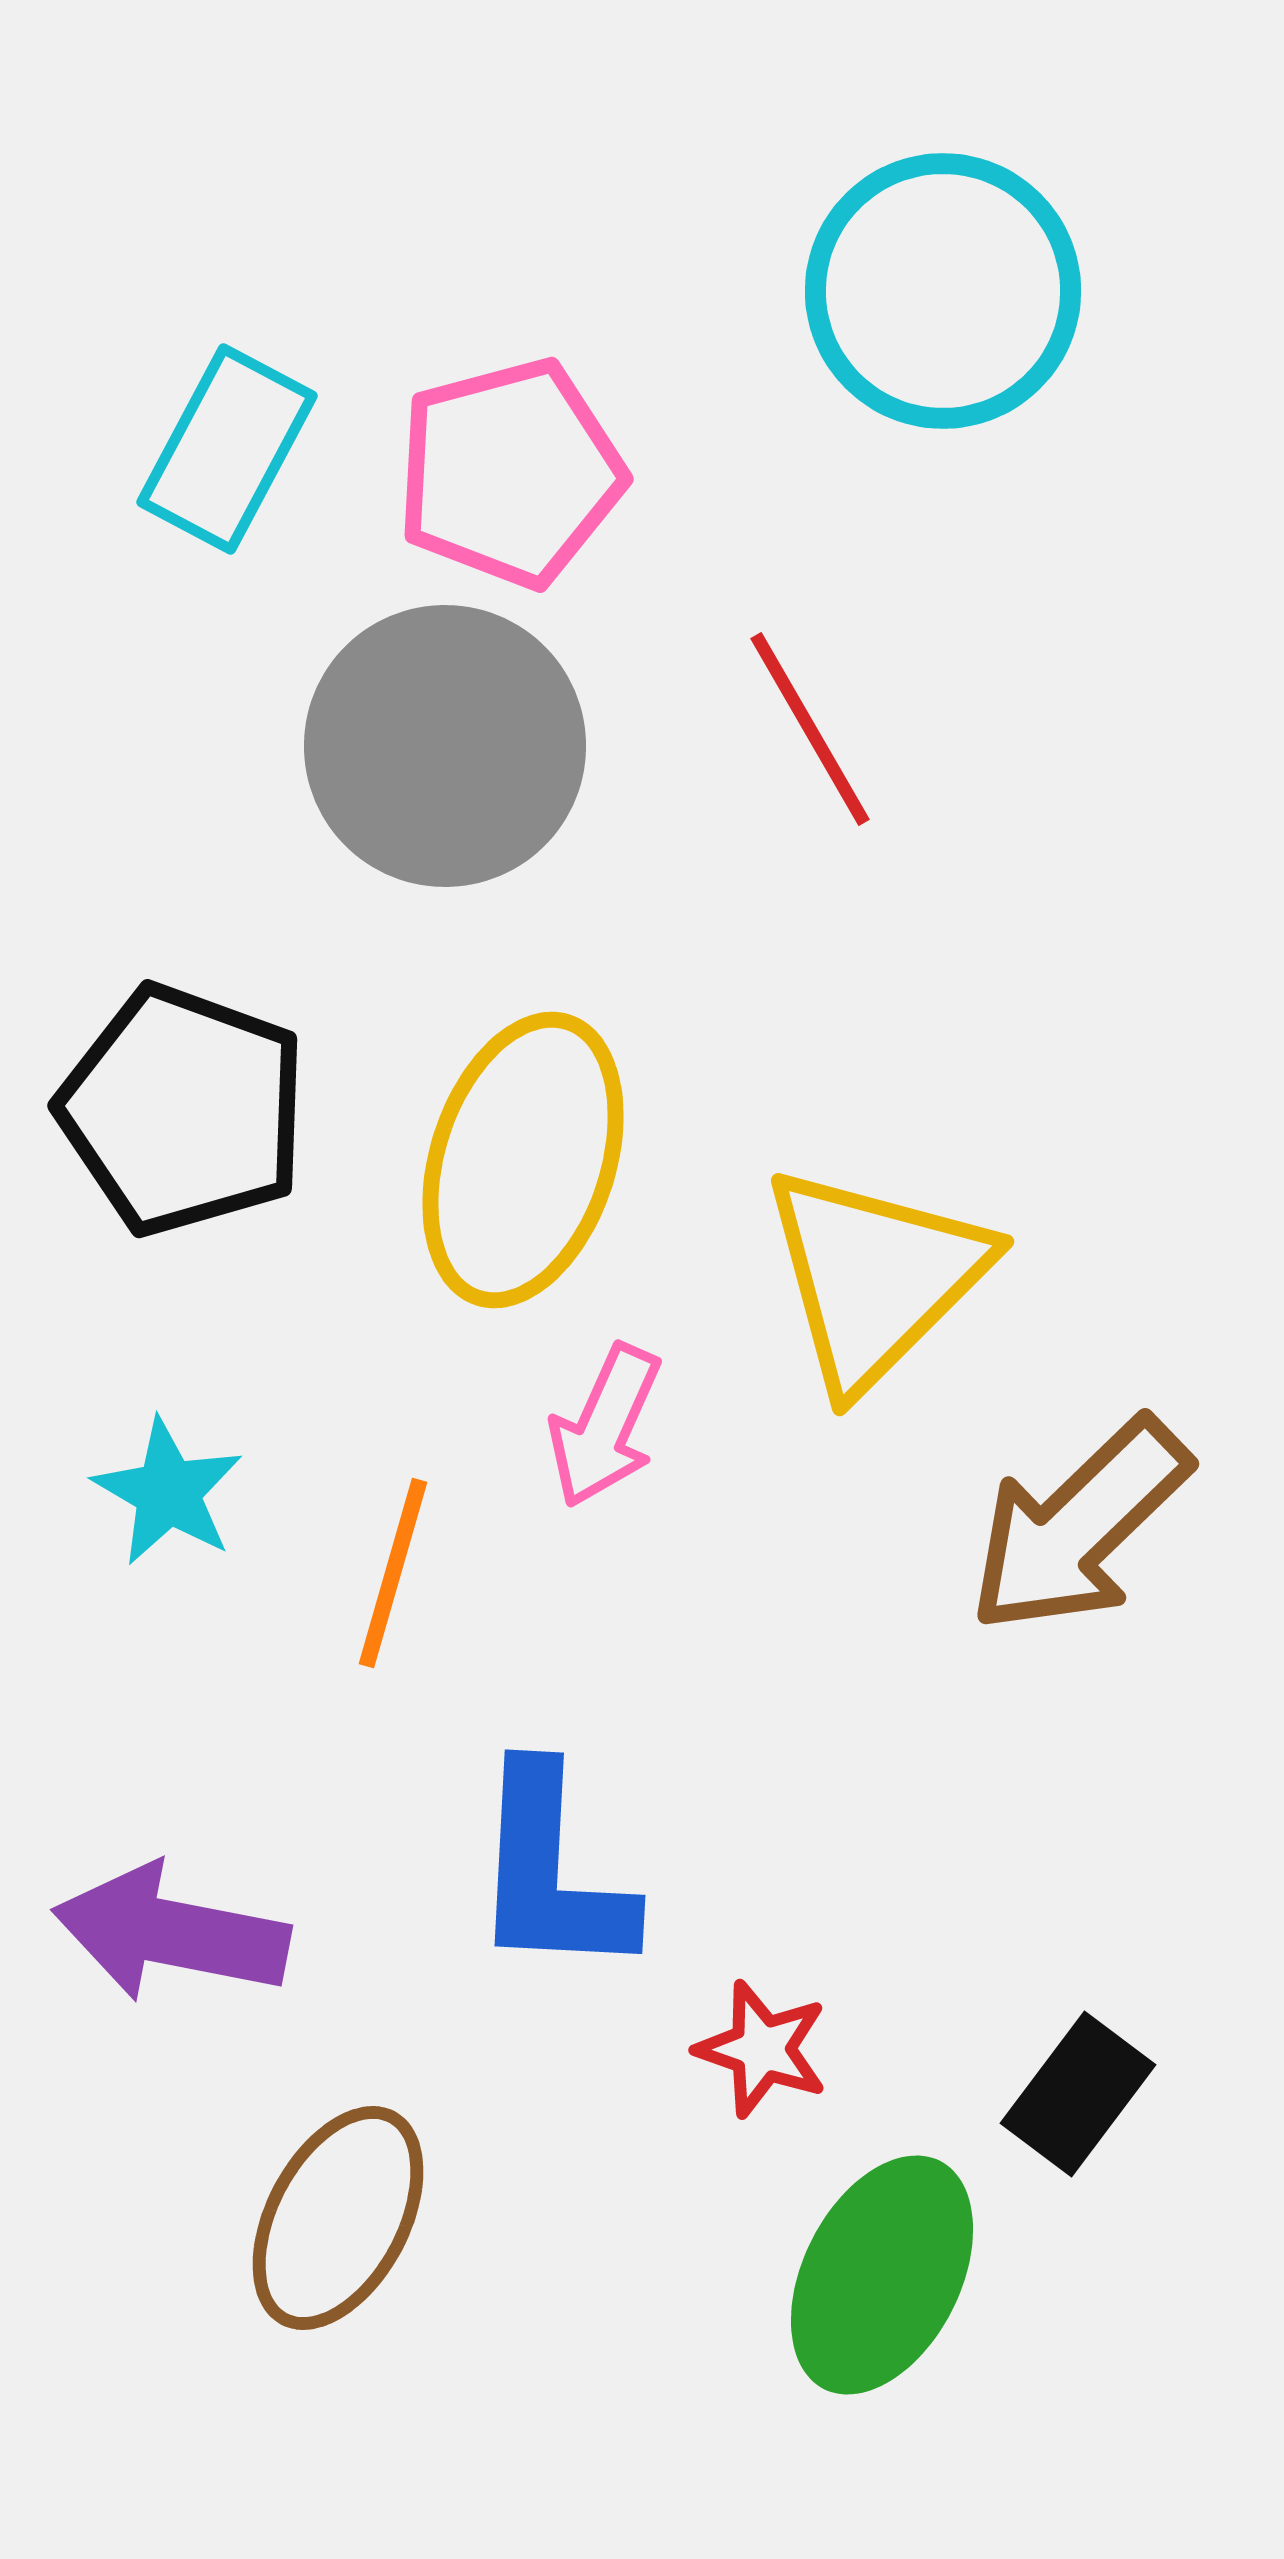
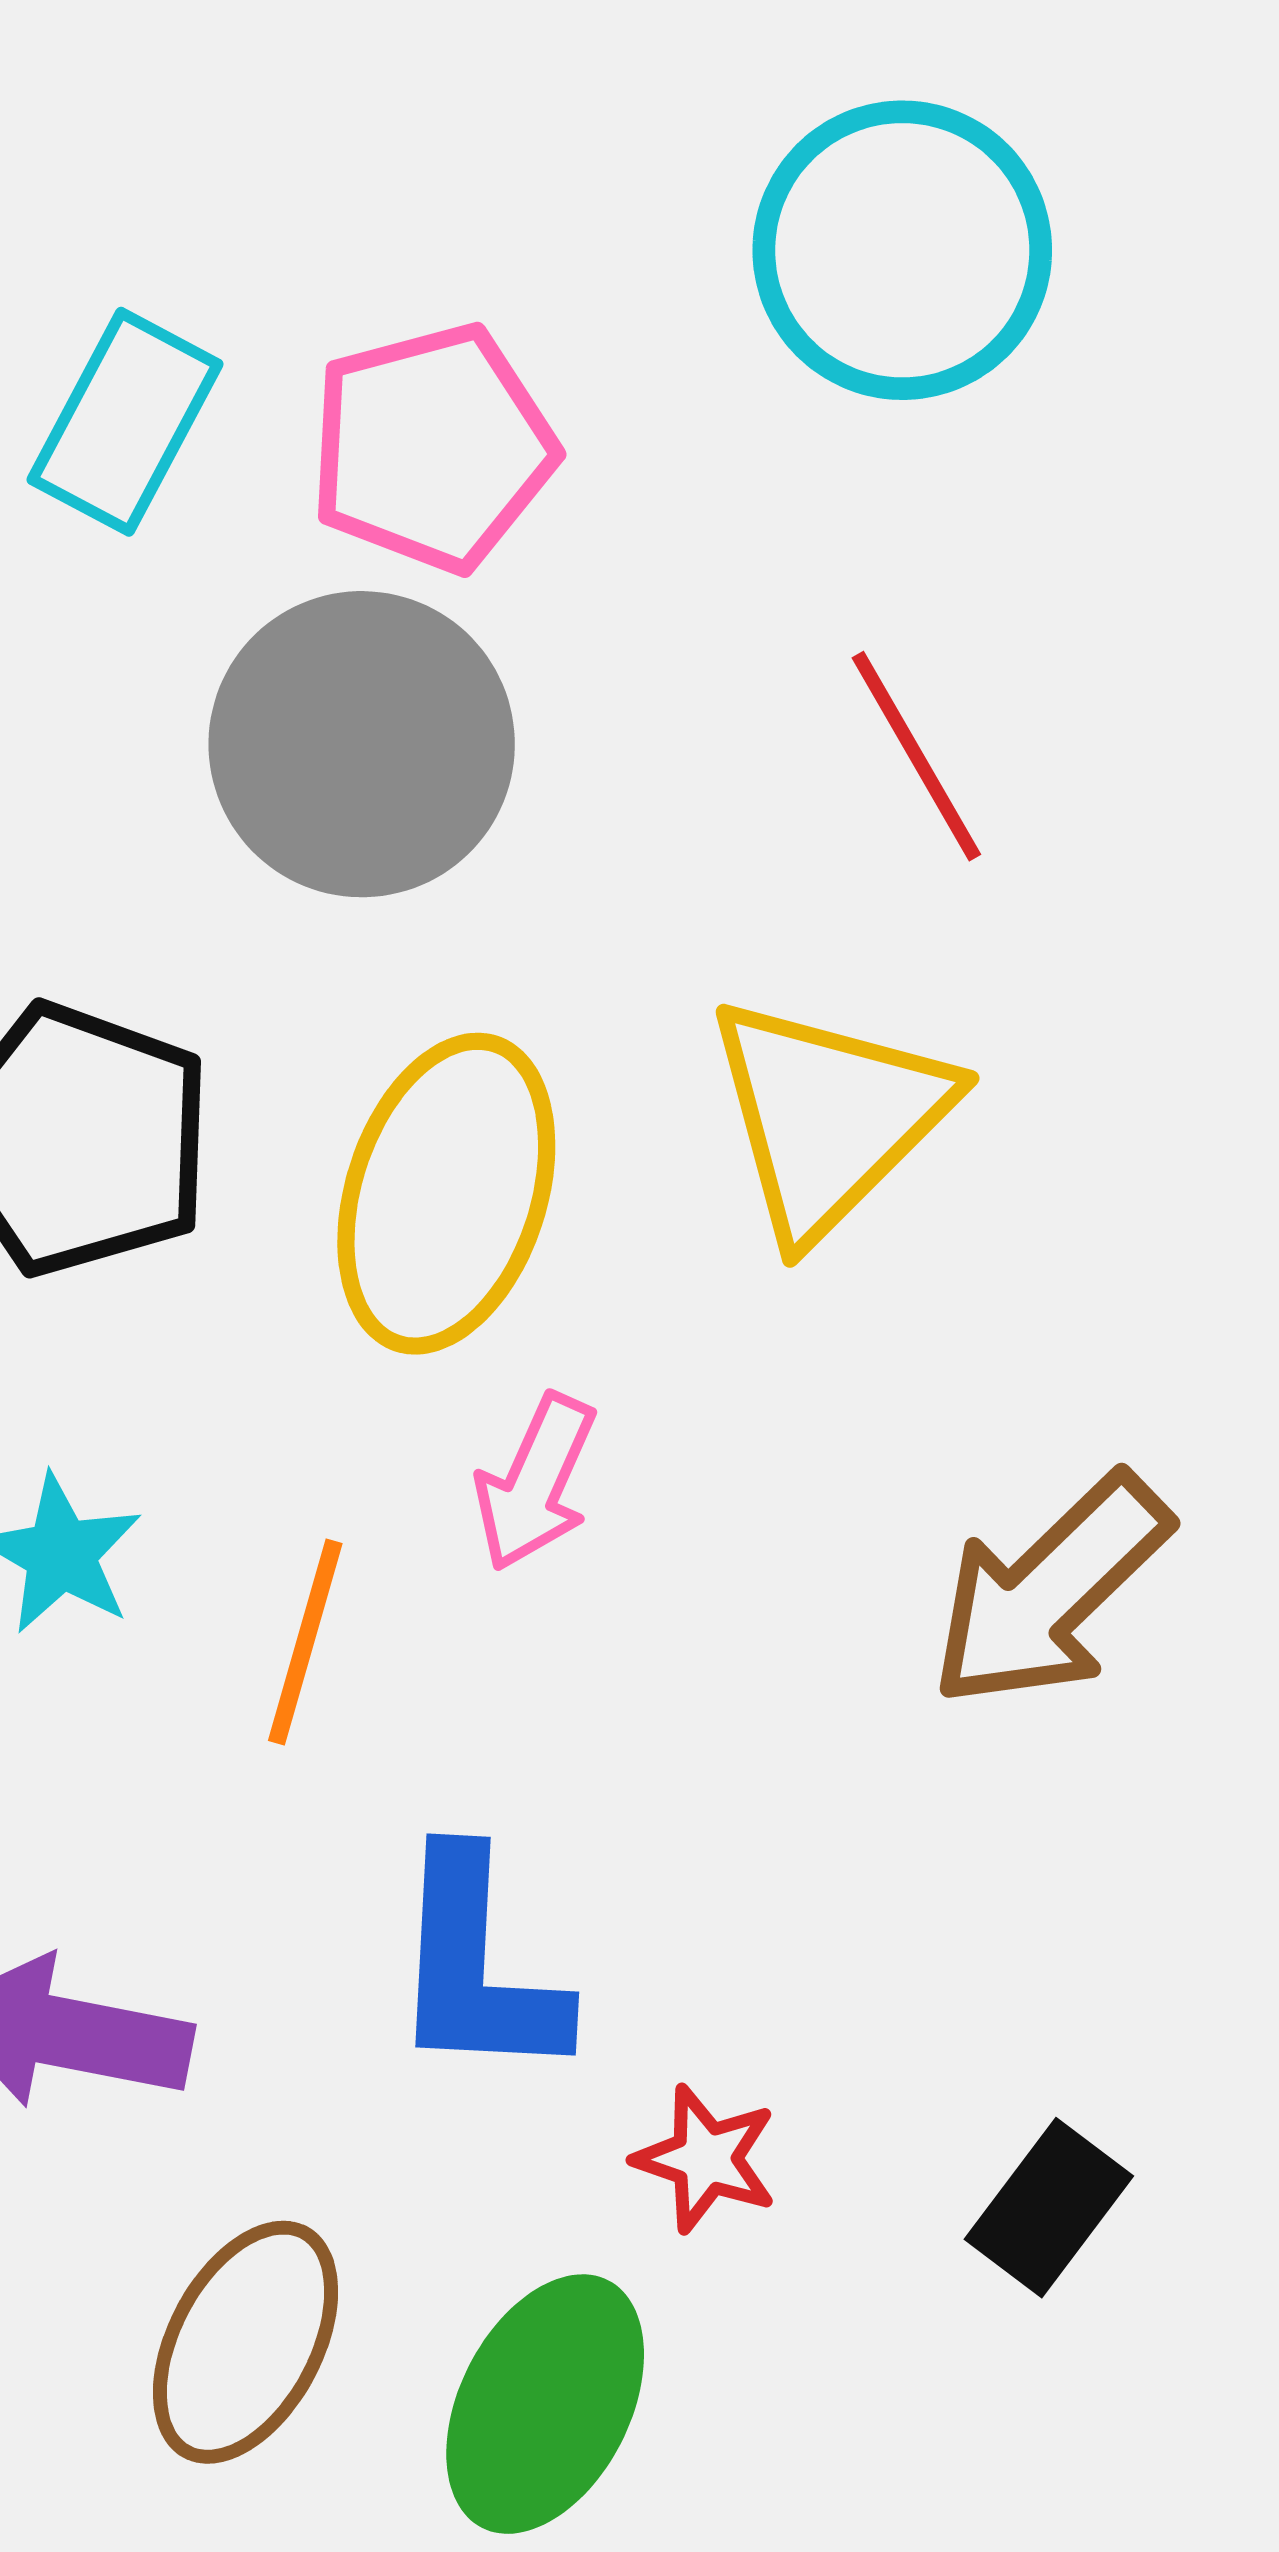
red line: (810, 729) -> (916, 756), moved
yellow triangle: (875, 1277) -> (828, 1117), moved
green ellipse: (882, 2275) -> (545, 2404), moved

